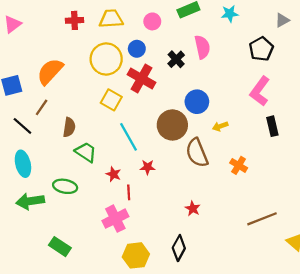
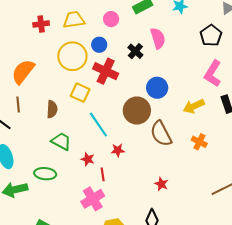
brown line: (42, 107) -> (18, 105), turned -35
yellow arrow: (220, 126) -> (194, 106), moved, size x1.5
brown semicircle: (69, 127) -> (52, 109), moved

